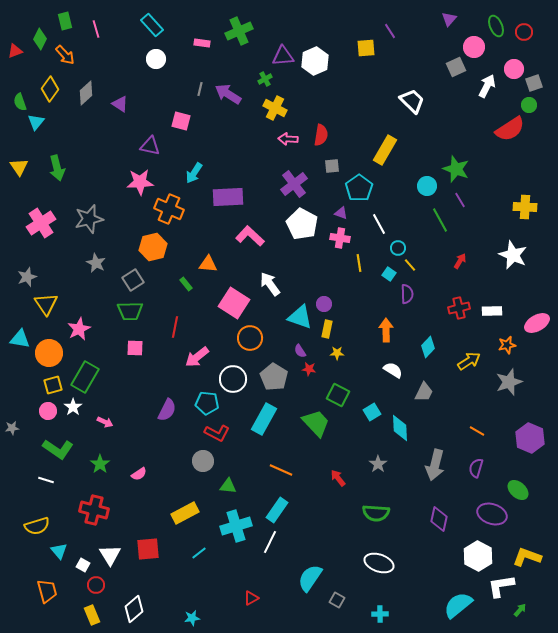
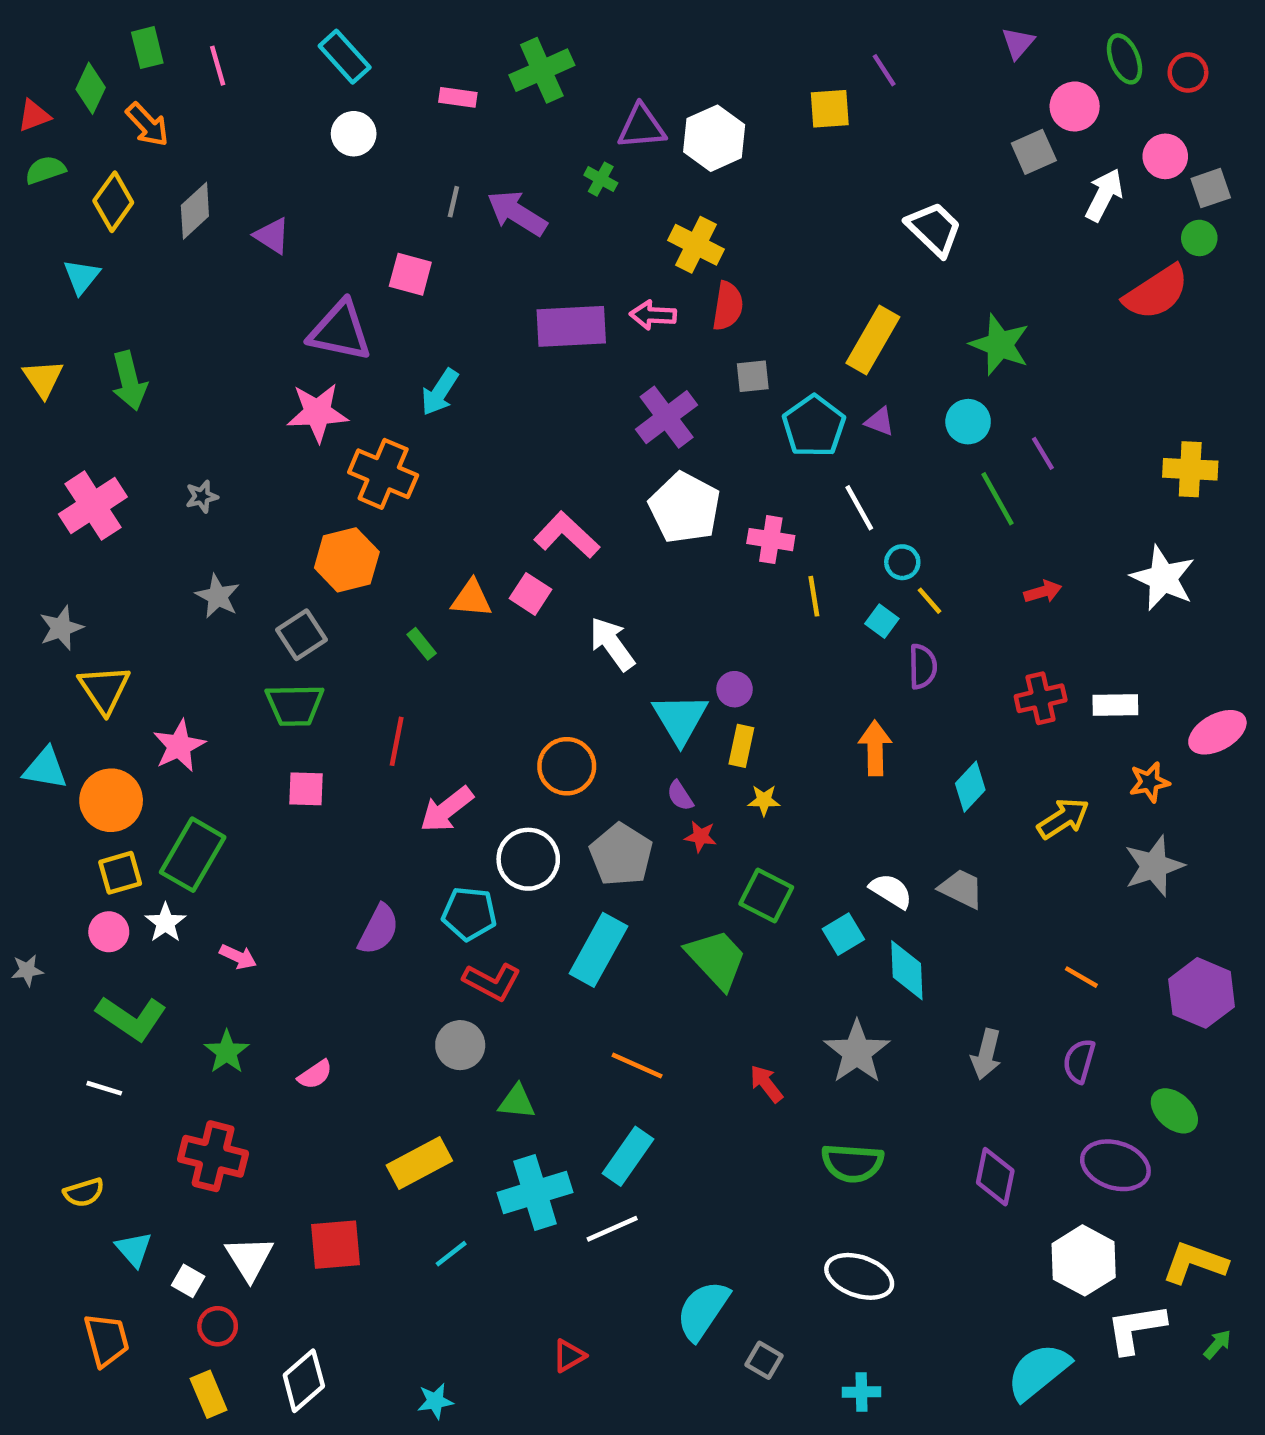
green cross: (265, 79) -> (601, 179), turned -32
green semicircle: (20, 102) -> (45, 170), moved, turned 90
yellow cross: (275, 108) -> (696, 245), moved
purple triangle: (150, 146) -> (340, 331), size x1.4
green star: (456, 169) -> (1000, 345), moved
purple rectangle: (228, 197) -> (571, 326), moved
purple triangle: (341, 213) -> (880, 422), moved
gray star: (89, 219) -> (202, 496), size x0.5
red arrow: (460, 261) -> (1043, 592), turned 42
pink square: (234, 303) -> (530, 594), moved, size x0.6
cyan triangle: (300, 317) -> (680, 719), turned 40
white semicircle: (393, 370) -> (891, 891), moved
gray trapezoid: (424, 392) -> (961, 889), turned -90
gray star: (378, 464) -> (857, 1052), size x1.6
gray arrow: (435, 465) -> (986, 1054), size x0.7
yellow semicircle: (37, 526) -> (84, 1192), size x0.7
white line: (270, 542) -> (612, 1229), turned 40
green arrow: (520, 610) -> (1217, 1344), moved

